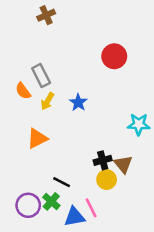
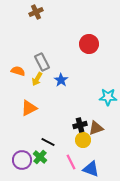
gray rectangle: (41, 76) -> (42, 62), moved
orange semicircle: (23, 91) -> (18, 71), turned 144
brown triangle: (123, 164) -> (96, 128), turned 49
blue triangle: (74, 217) -> (91, 169), moved, turned 30

